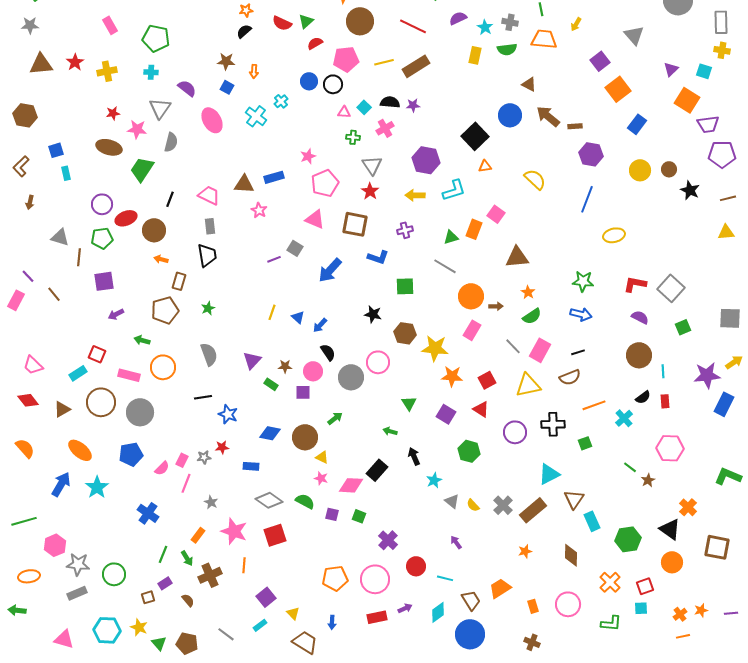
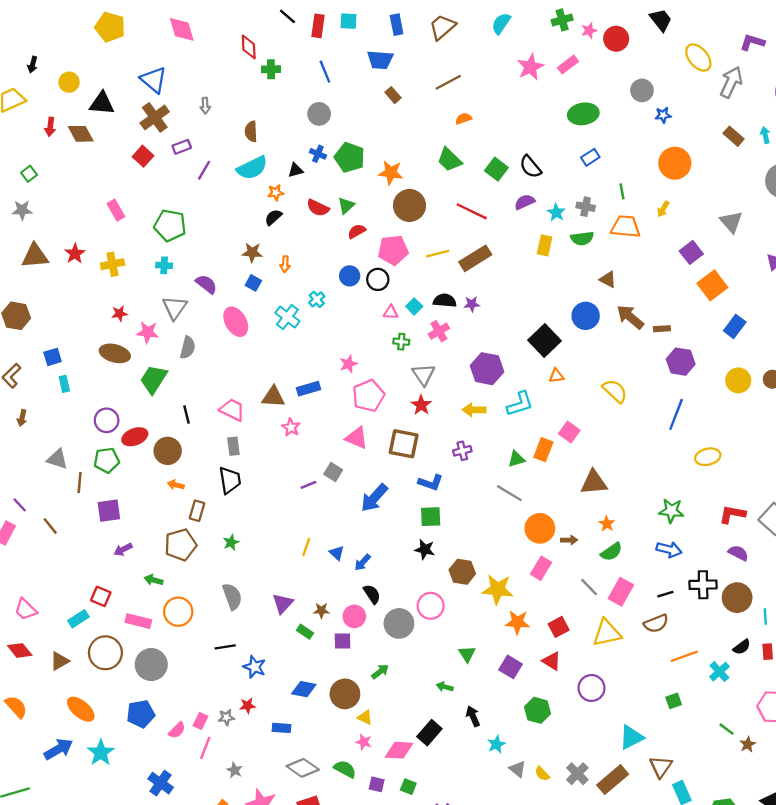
black line: (170, 199) -> (186, 414), turned -35
green square: (405, 286) -> (431, 517), moved
black cross: (553, 424) -> (703, 585), moved
blue arrow: (61, 484) -> (58, 749), turned 30

